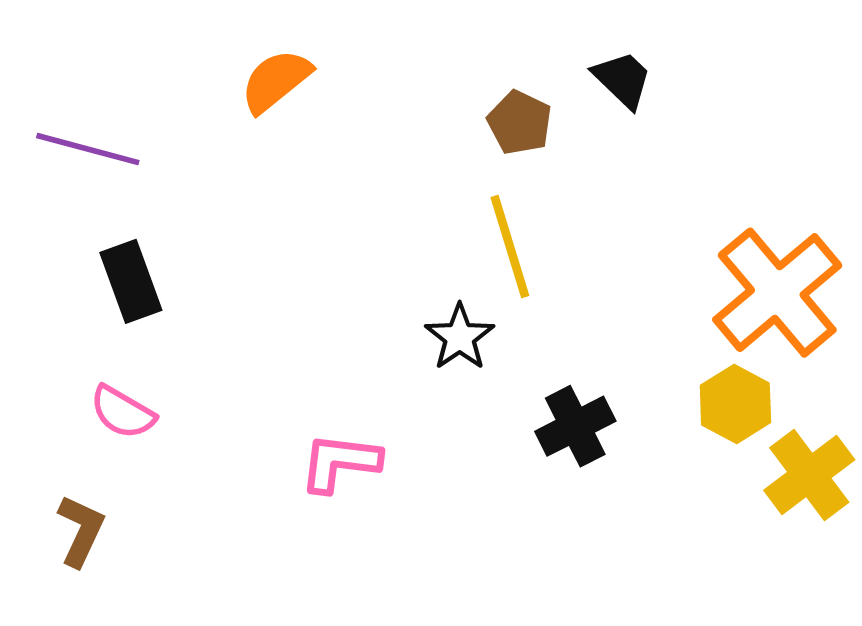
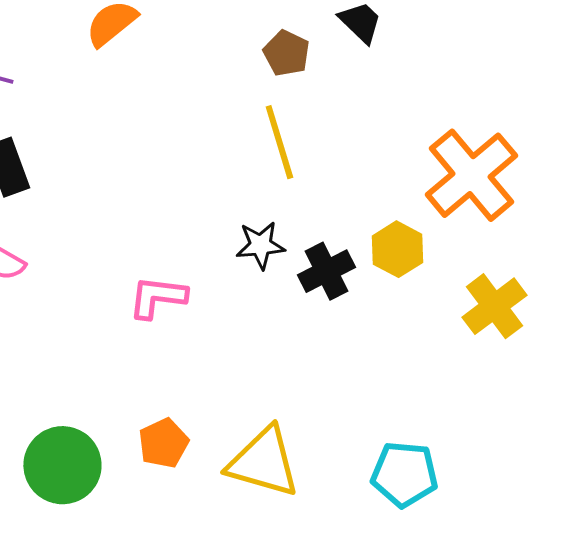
black star: (460, 337) -> (260, 245), moved, turned 30
yellow hexagon: (735, 404) -> (397, 249), moved

